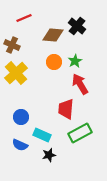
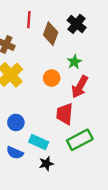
red line: (24, 18) -> (29, 20), moved, turned -63
brown diamond: (53, 35) -> (51, 34), turned -75
orange circle: (54, 62) -> (52, 78), moved
red arrow: (80, 84) -> (80, 87), turned -120

